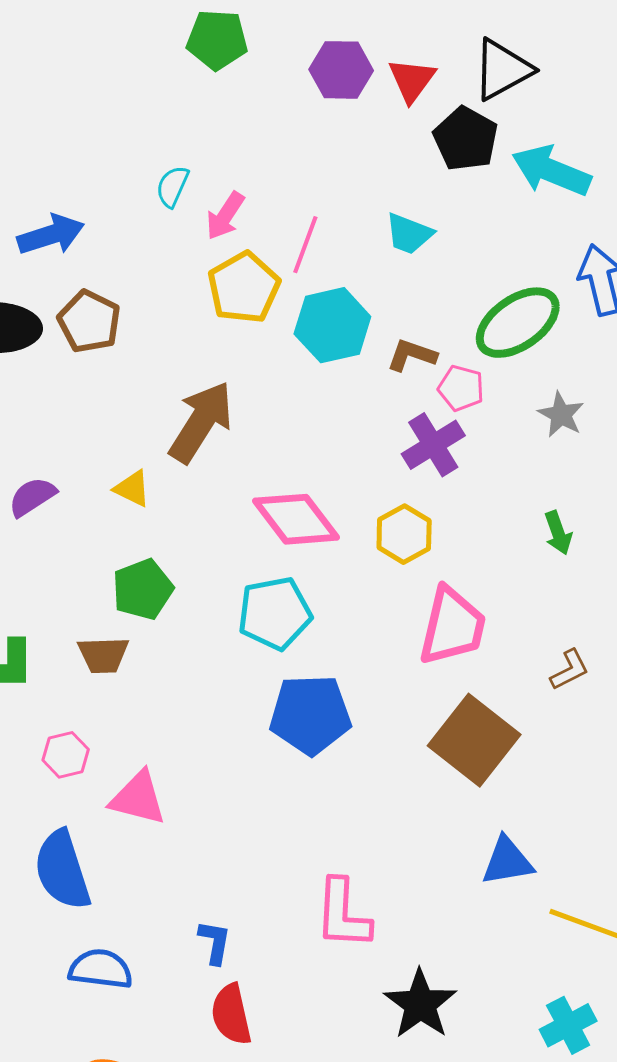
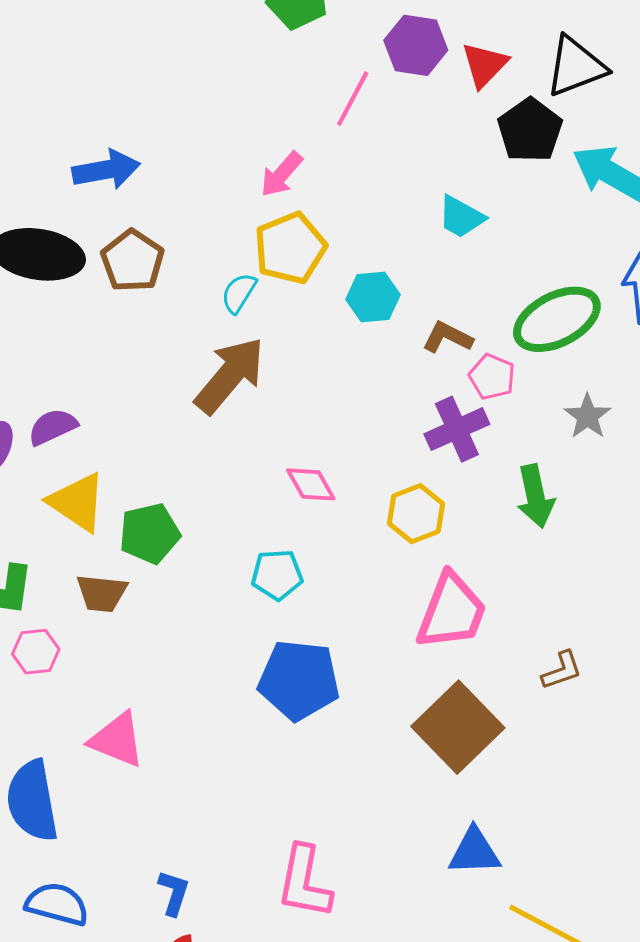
cyan semicircle: (172, 186) -> (239, 293), moved
pink line: (305, 245) -> (353, 99), moved
cyan hexagon: (332, 325) -> (373, 297), size x0.7
yellow triangle: (132, 489) -> (77, 502), moved, size x1.6
pink diamond: (296, 519) -> (311, 484), size x0.6
green arrow: (558, 533) -> (535, 496), moved, size x1.4
cyan pentagon: (275, 613) -> (277, 575), size x0.7
pink hexagon: (66, 755) -> (36, 652), moved

